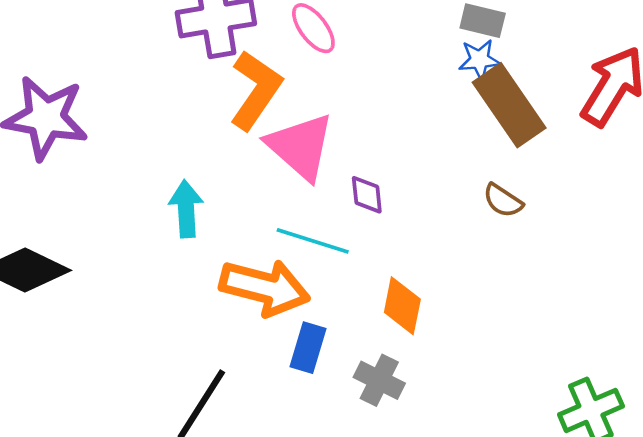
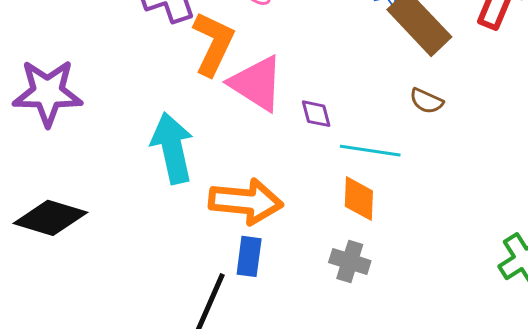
cyan arrow: (186, 209) -> (172, 148), size x1.5
cyan line: (313, 241) -> (370, 151), moved
blue rectangle: (308, 348) -> (249, 256), moved

